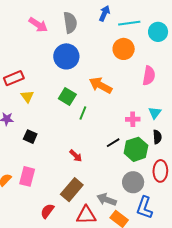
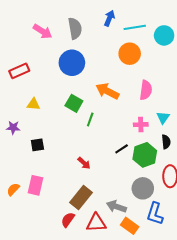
pink semicircle: (149, 76) -> (146, 90), moved
red rectangle: (14, 78) -> (19, 71), moved
yellow triangle: (27, 96) -> (33, 104), turned -48
black square: (30, 137) -> (37, 145), turned -32
red semicircle: (47, 211) -> (68, 220), moved

